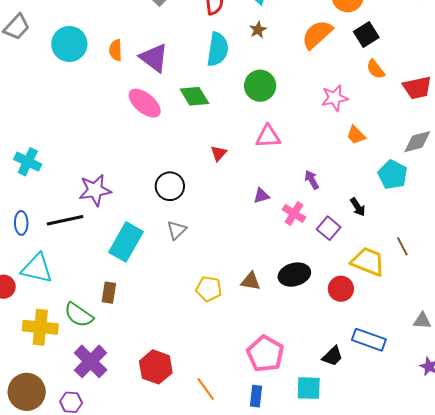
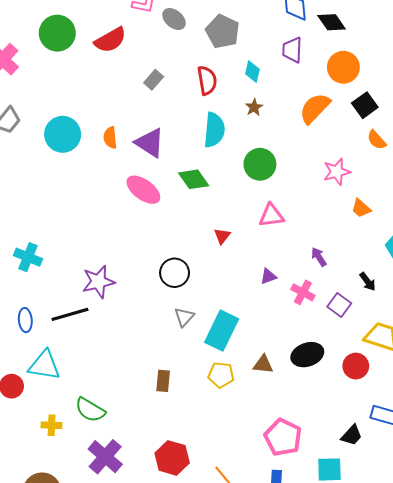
cyan rectangle: (126, 242) -> (222, 331), moved
brown rectangle: (109, 293) -> (163, 381), moved
yellow cross: (40, 327) -> (52, 425), size x0.6

